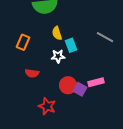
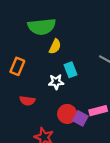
yellow semicircle: (57, 33) -> (55, 46), moved, turned -136

